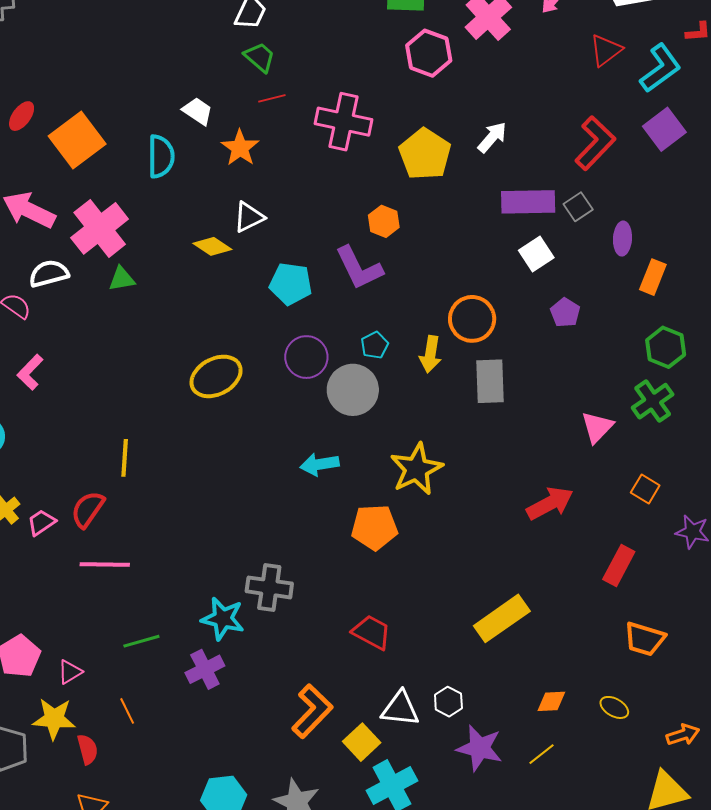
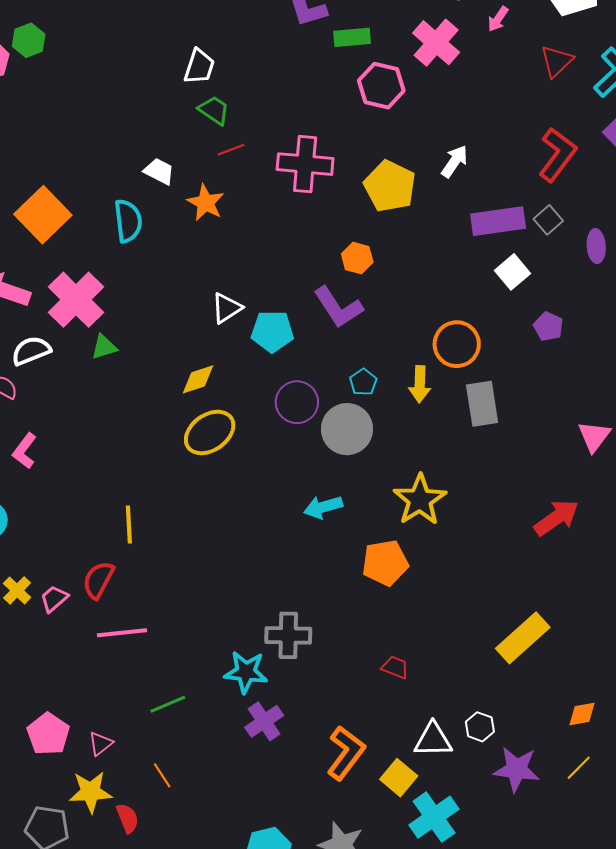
white triangle: (249, 217) -> (227, 308), moved
yellow diamond: (212, 246) -> (198, 379), moved, turned -45
red trapezoid: (372, 632) -> (395, 667), size x0.7
purple cross: (205, 669) -> (264, 721), moved

